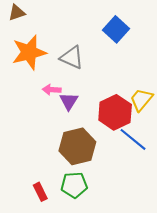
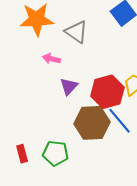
purple triangle: (69, 101) -> (69, 86), moved
brown hexagon: (77, 146) -> (92, 123), moved

